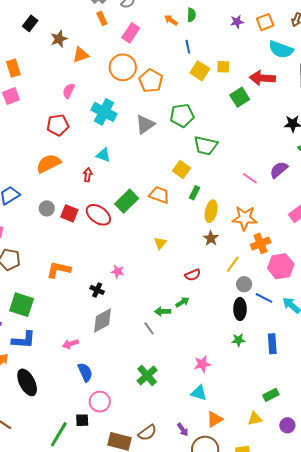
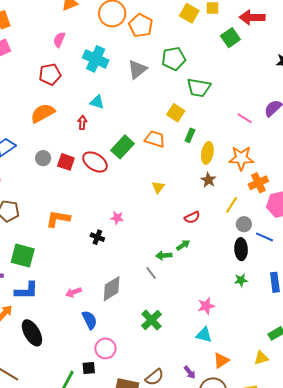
gray diamond: (103, 321) -> (112, 289), moved

